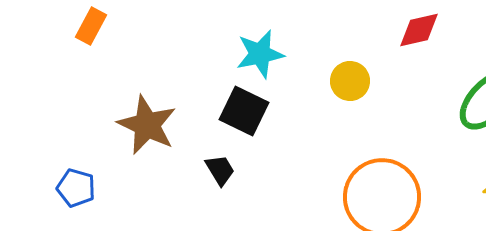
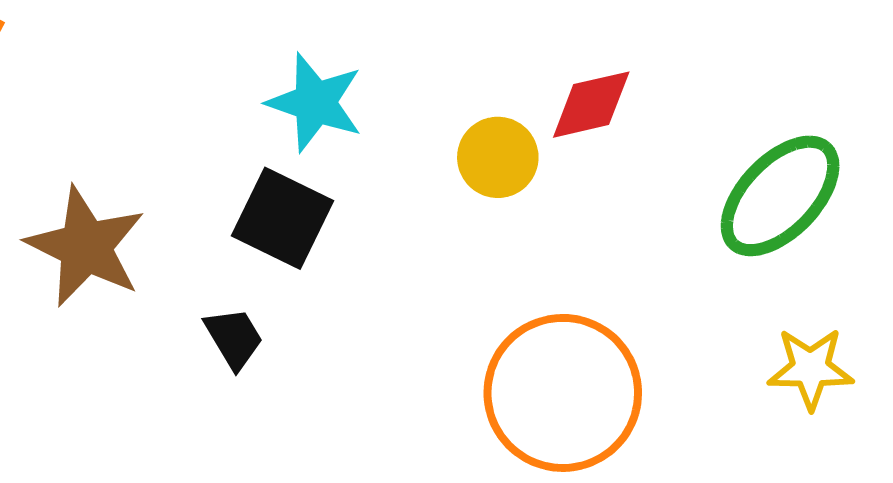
red diamond: (419, 30) -> (591, 105), moved
cyan star: (260, 54) -> (315, 103), turned 30

